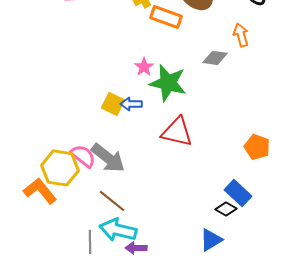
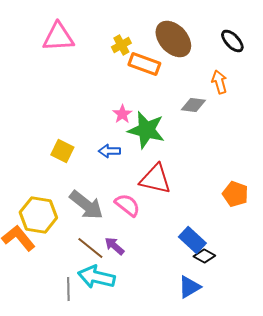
yellow square: (113, 104) -> (62, 151), moved
pink semicircle: (83, 156) -> (127, 205), moved
blue rectangle: (238, 193) -> (192, 240), moved
purple arrow: (136, 248) -> (114, 246), moved, turned 40

